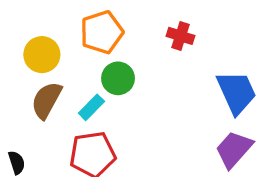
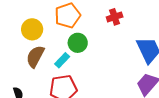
red cross: (180, 36) -> (115, 17), turned -35

